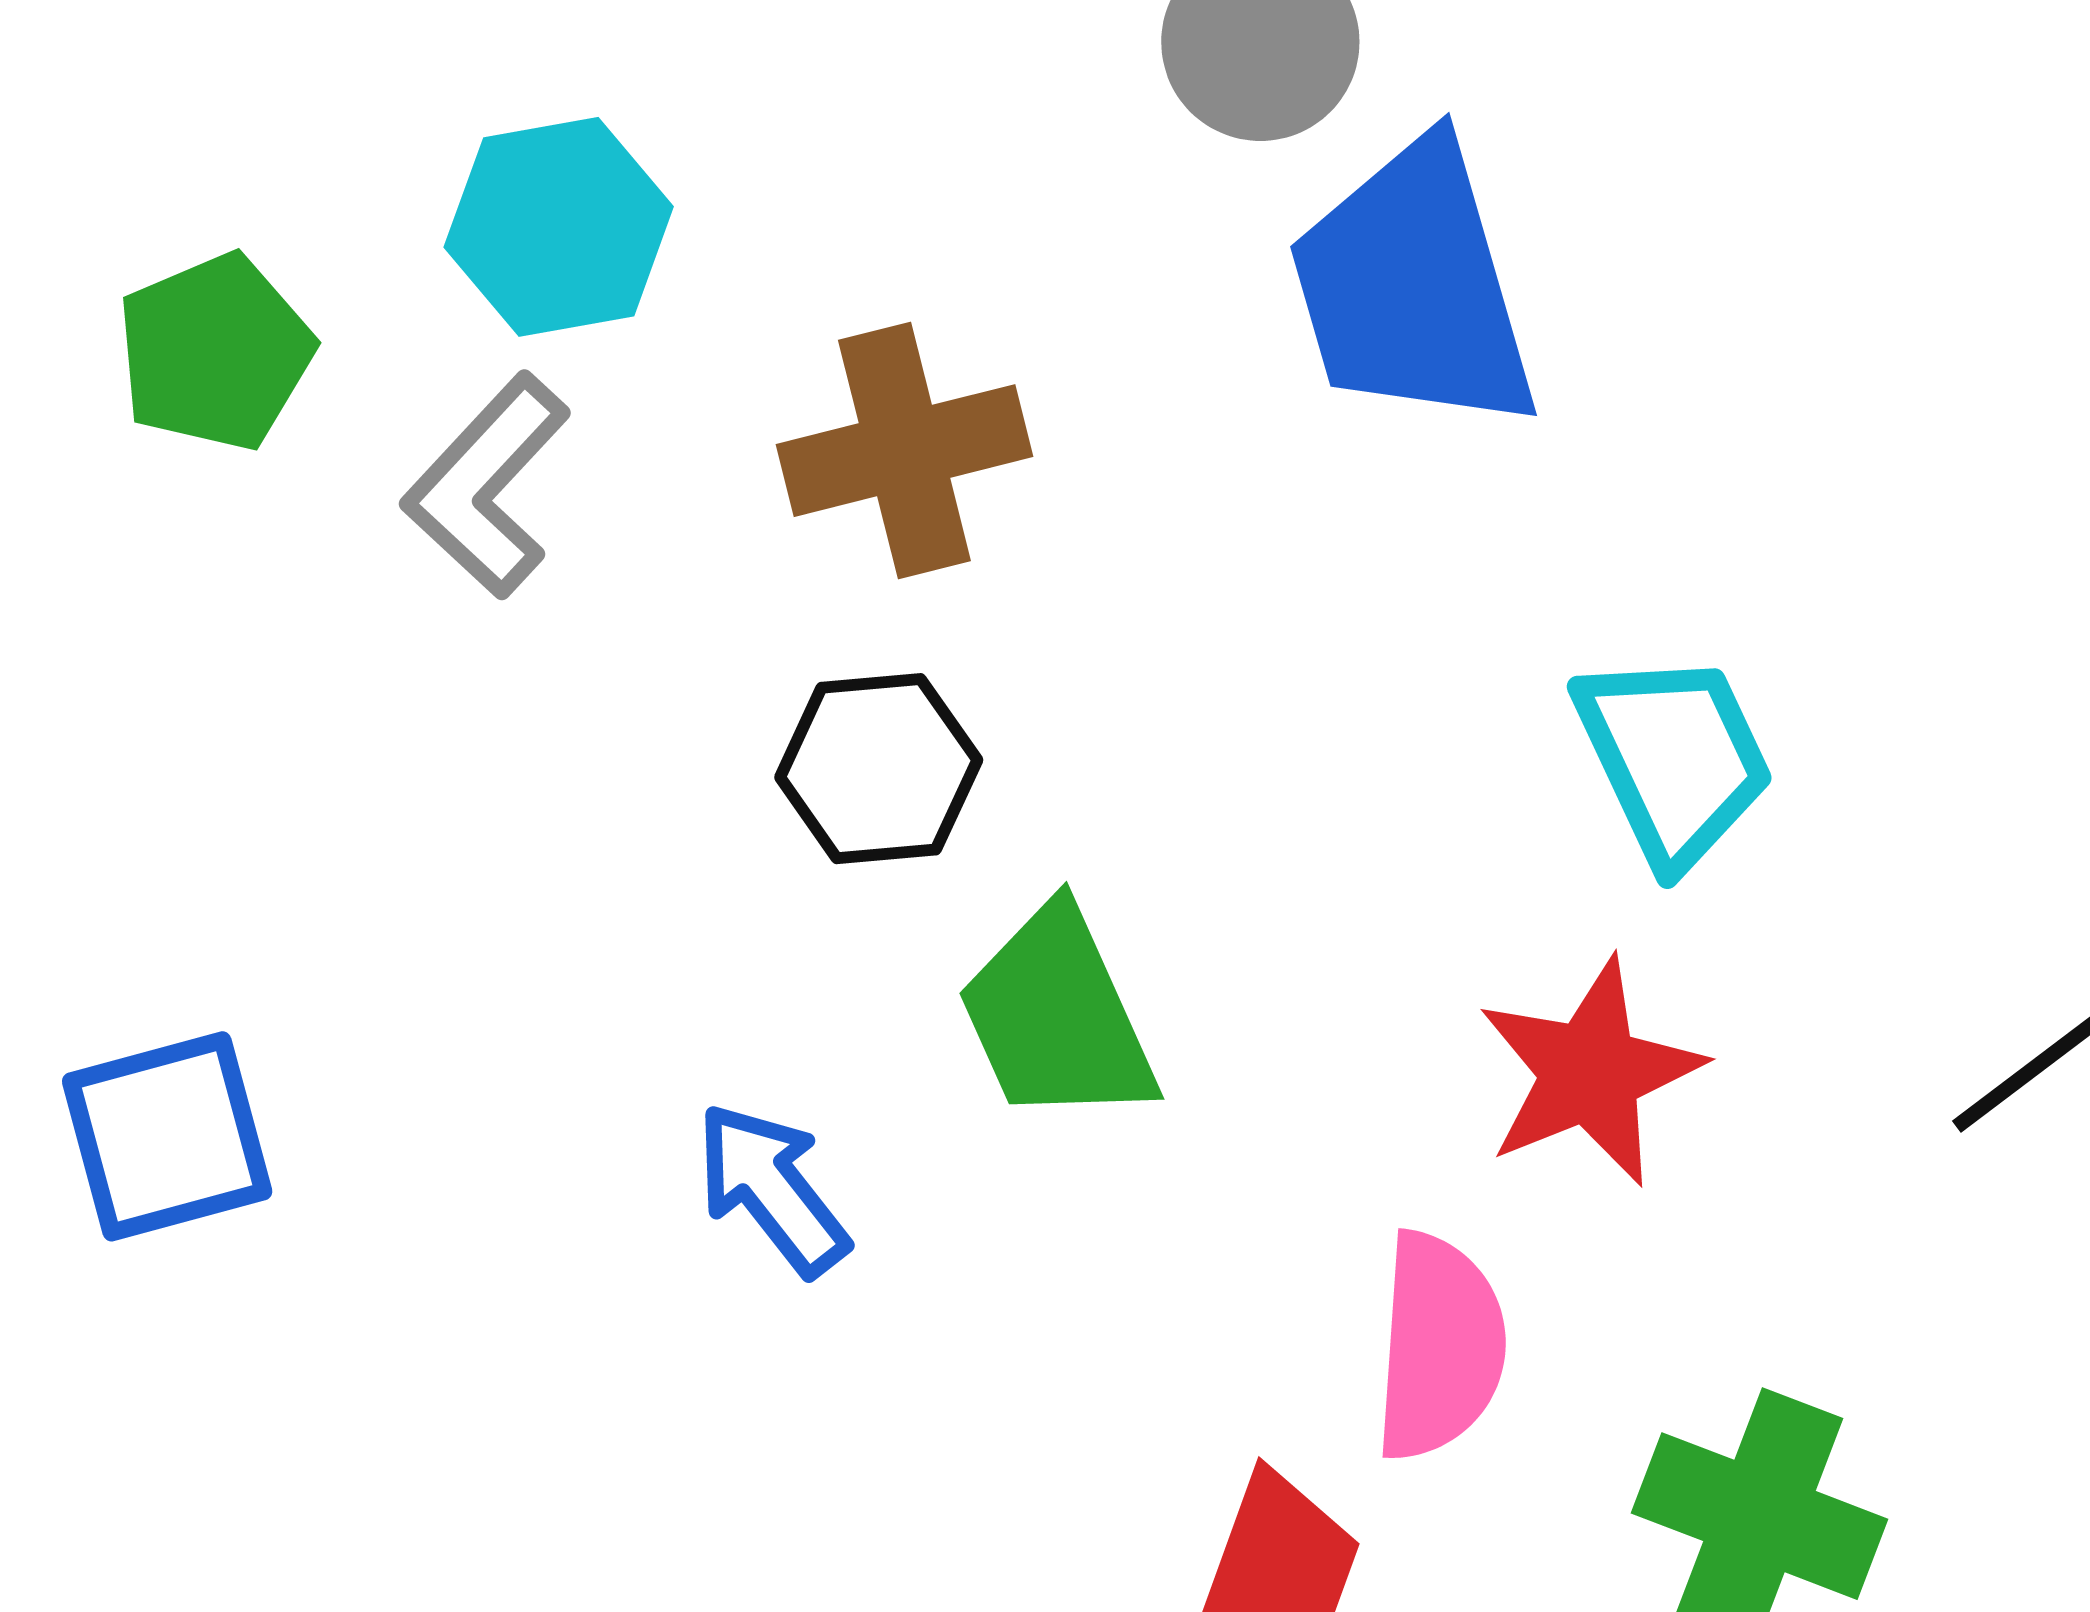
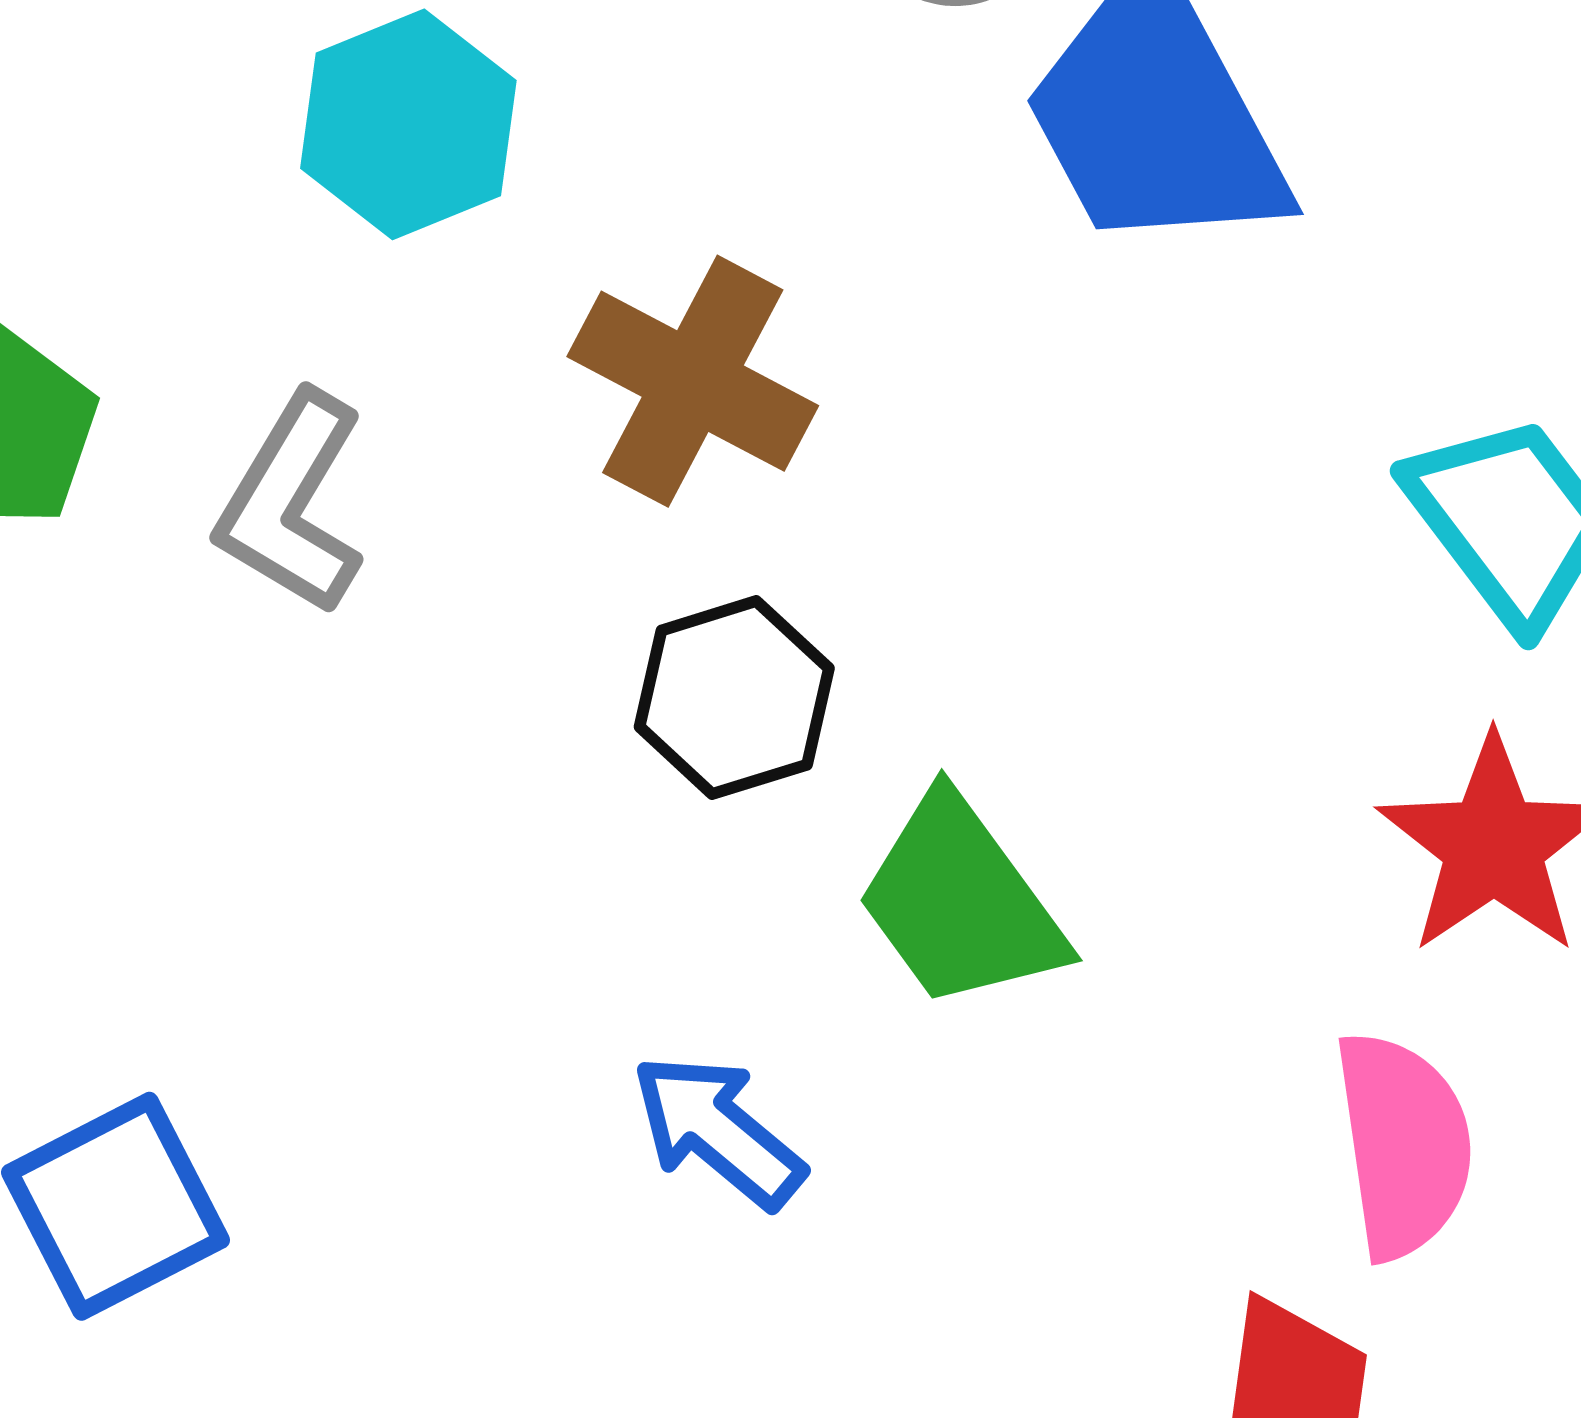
cyan hexagon: (559, 227) -> (408, 124), moved
brown cross: (904, 451) -> (693, 381), turned -36

